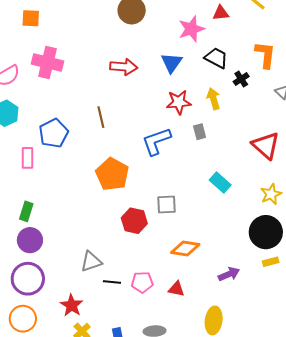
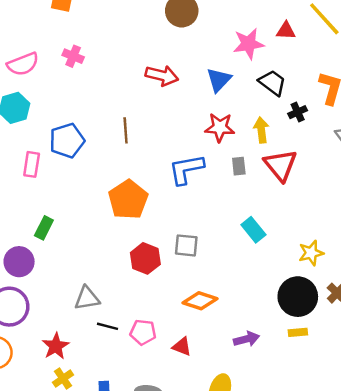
pink cross: (48, 62) -> (73, 56), size x0.6
red triangle: (266, 145) -> (280, 165), moved
green rectangle: (26, 211) -> (44, 228), moved

